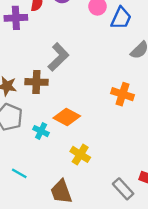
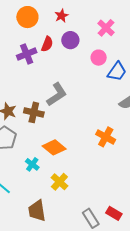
purple cross: (16, 18) -> (27, 54), turned -30
cyan cross: (41, 131) -> (32, 164), moved

